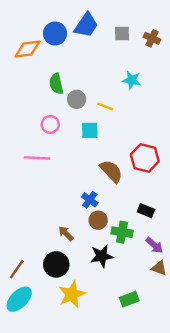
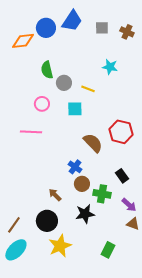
black rectangle: (146, 211) -> (122, 176), turned 32
green rectangle: (129, 299) -> (108, 250), turned -42

